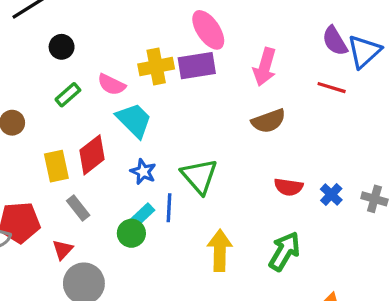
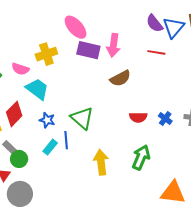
purple rectangle: (197, 66) -> (88, 50), moved, turned 30
green circle: (131, 233) -> (19, 159), moved

